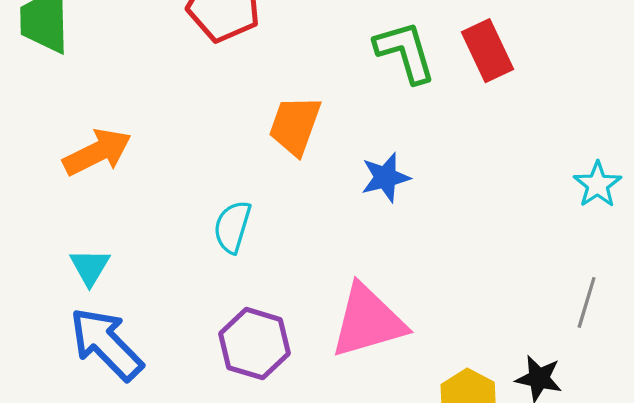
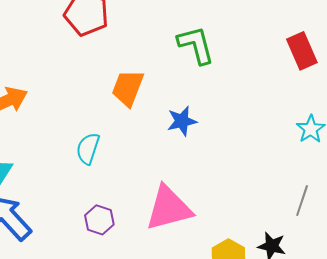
red rectangle: (488, 51) -> (302, 51), moved
purple hexagon: (254, 344) -> (99, 220), size x0.7

